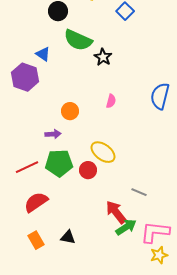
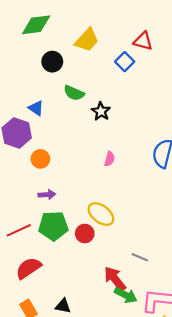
green semicircle: (78, 40) -> (74, 93), size x0.7
orange circle: (70, 111) -> (40, 159), moved
green arrow: (126, 227) -> (126, 295), turned 60

